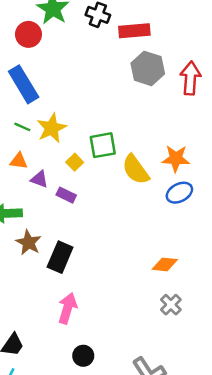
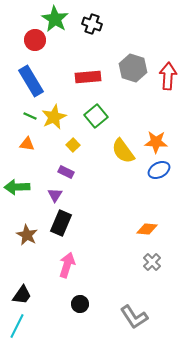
red rectangle: (134, 31) -> (88, 77), moved
green square: (103, 145) -> (96, 116), moved, turned -30
purple triangle: (39, 179) -> (55, 195), moved, turned 42
brown star: (28, 243) -> (27, 235), moved

